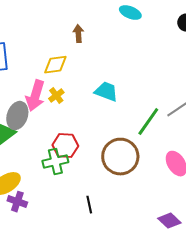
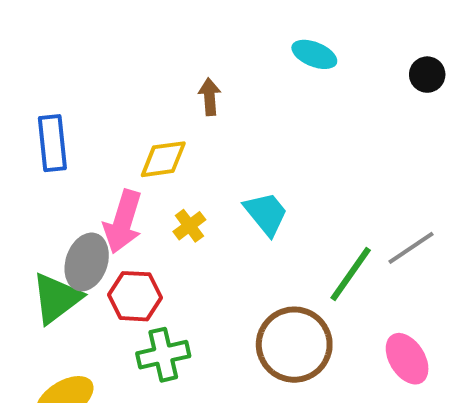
cyan trapezoid: (106, 92) -> (266, 214), turned 30
yellow cross: (56, 96) -> (189, 226), moved
red hexagon: (65, 146) -> (135, 296), moved

